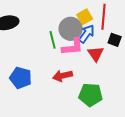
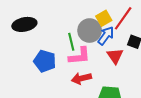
red line: (104, 17) -> (123, 18), turned 30
pink L-shape: (73, 47) -> (79, 56), moved
blue pentagon: (21, 78) -> (45, 61), moved

